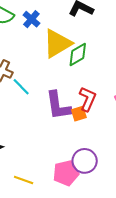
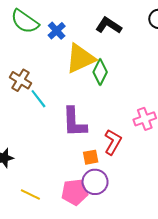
green diamond: (78, 54) -> (100, 72), turned -40
red L-shape: (88, 99) -> (113, 142), moved
orange square: (79, 114) -> (91, 157), moved

